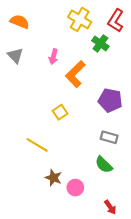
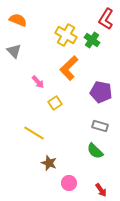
yellow cross: (80, 19) -> (66, 35), moved
pink arrow: (53, 57) -> (38, 82), moved, turned -56
pink circle: (75, 188) -> (69, 183), moved

